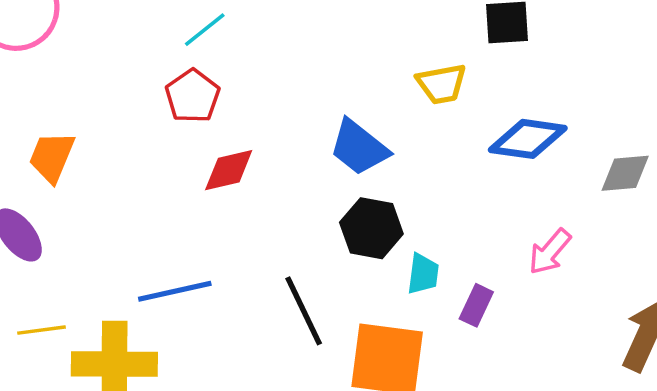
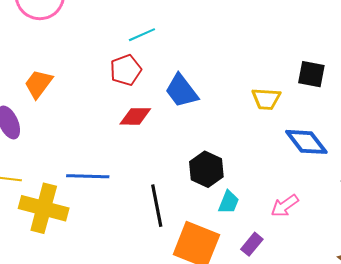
blue diamond: (528, 139) -> (306, 142), turned 30
blue trapezoid: (359, 147) -> (182, 91), moved
pink arrow: (550, 252) -> (285, 206), moved
purple rectangle: (476, 305) -> (252, 244), moved

